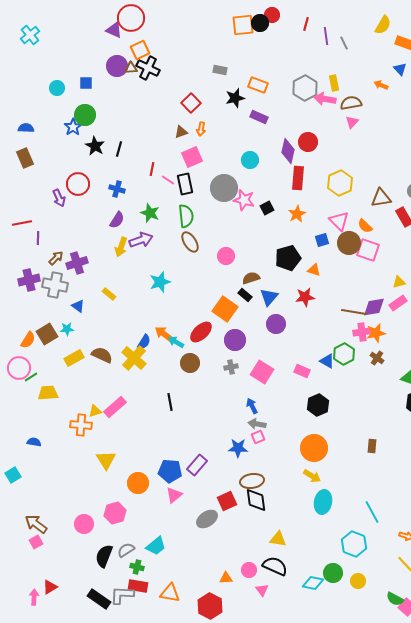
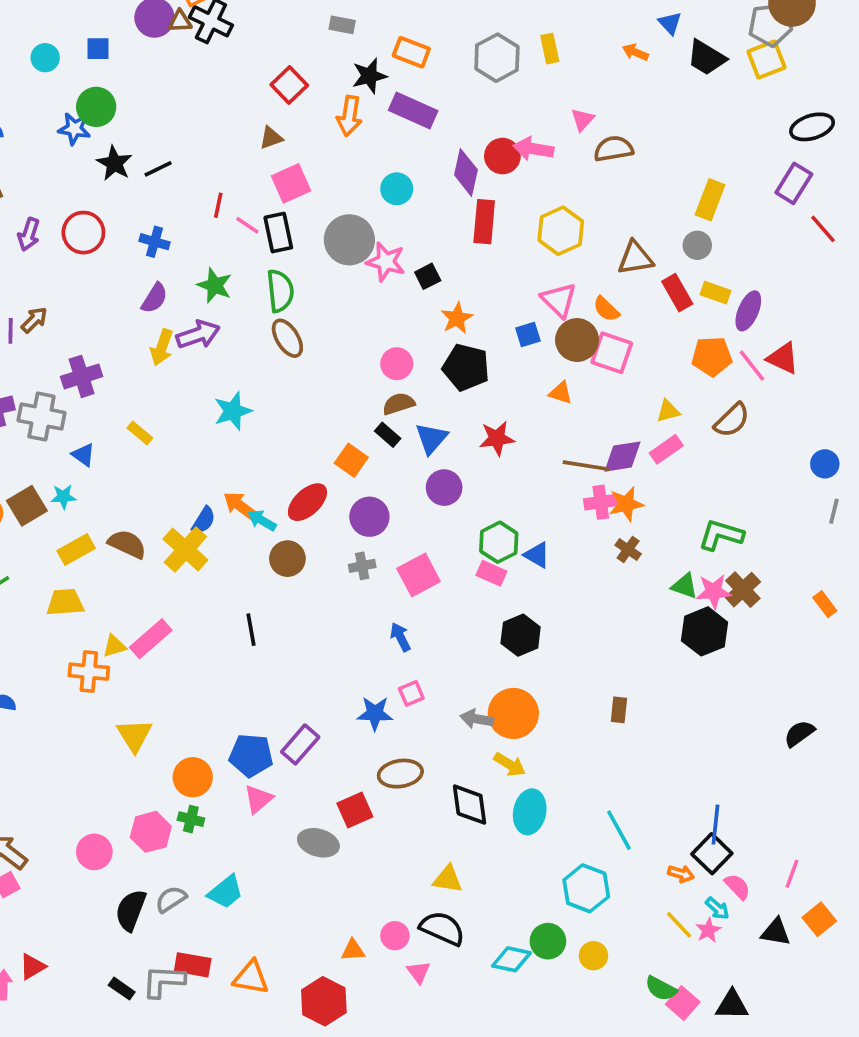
pink arrow: (325, 99) -> (533, 149), moved
brown semicircle: (351, 103) -> (613, 149), moved
purple rectangle: (259, 117) -> (413, 110), size x1.4
blue star: (73, 127) -> (74, 129), turned -30
orange arrow: (201, 129) -> (349, 116), moved, size x1.5
black line: (119, 149) -> (158, 169), turned 49
purple arrow: (59, 198) -> (29, 234), moved, turned 42
orange star: (297, 214) -> (457, 318), moved
pink circle: (226, 256) -> (397, 364), moved
brown arrow: (56, 258) -> (34, 320), moved
black pentagon: (288, 258) -> (466, 367), turned 30
orange triangle: (314, 270) -> (561, 393), moved
orange square: (225, 309) -> (351, 460), size x0.7
green hexagon: (344, 354) -> (499, 542), moved
pink square: (262, 372) -> (419, 575), turned 30
yellow trapezoid: (48, 393) -> (65, 602), moved
gray arrow: (257, 424) -> (477, 719), moved
black diamond: (256, 500) -> (470, 805), moved
gray ellipse: (207, 519) -> (318, 843), turned 50
green cross: (137, 567) -> (191, 819), moved
black rectangle: (99, 599) -> (122, 989), size x0.6

